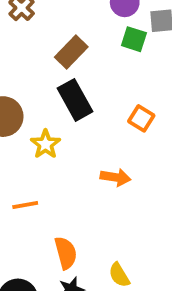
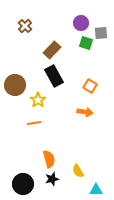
orange arrow: (115, 177) -> (85, 112), moved
orange line: (25, 205) -> (34, 123), moved

